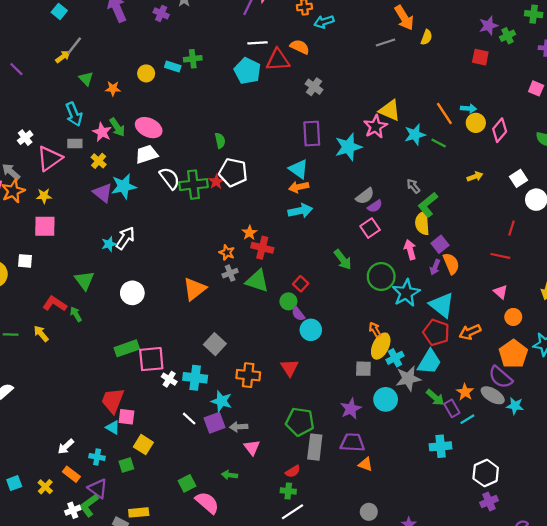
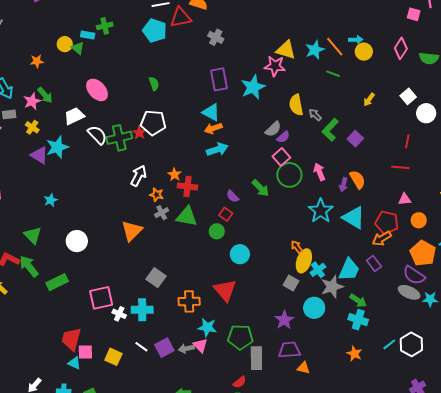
green triangle: (86, 79) -> (78, 48), moved
pink star: (375, 127) -> (275, 66), turned -30
pink ellipse: (149, 128) -> (97, 90), moved, turned 30
pink diamond: (500, 130) -> (401, 48), moved
pink star: (102, 132) -> (32, 101), turned 30
cyan star: (415, 135) -> (315, 50), moved
green semicircle: (220, 141) -> (154, 84), moved
yellow arrow: (475, 177) -> (369, 100), turned 152
yellow semicircle: (422, 223) -> (296, 105), moved
white arrow: (125, 238) -> (138, 176), moved
purple square: (440, 244) -> (355, 139), moved
green circle: (381, 277) -> (289, 175), moved
pink triangle: (501, 292) -> (405, 199), turned -40
green arrow: (76, 314) -> (29, 266), size x1.6
purple semicircle: (298, 314) -> (233, 196), moved
red pentagon: (436, 332) -> (387, 222), moved
green rectangle: (127, 348) -> (57, 282), moved
red triangle: (289, 368) -> (225, 290), size x1.4
gray square: (363, 369) -> (291, 283), turned 35
orange star: (465, 392) -> (354, 354), moved
cyan star: (222, 401) -> (207, 327), moved
purple rectangle: (452, 408) -> (374, 263), moved
cyan line: (467, 419) -> (389, 344), moved
yellow square: (143, 445) -> (113, 357), moved
cyan cross: (441, 446) -> (358, 320), moved, turned 30
pink triangle: (252, 447) -> (200, 345), moved
white hexagon: (486, 473) -> (411, 344), moved

